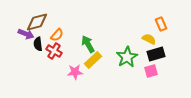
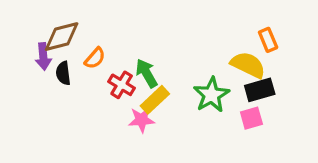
purple arrow: (26, 34) -> (43, 57), turned 63
yellow semicircle: (149, 39) -> (248, 65), size x1.5
red cross: (54, 51) -> (122, 85), moved
pink star: (75, 72) -> (142, 120), moved

